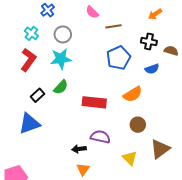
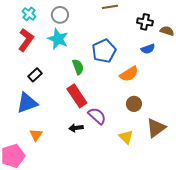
blue pentagon: (119, 58) -> (104, 51), moved
cyan star: (61, 59) -> (58, 39), turned 30
green semicircle: (61, 87) -> (78, 67), moved, turned -63
red rectangle: (94, 102) -> (77, 96), moved, turned 50
purple semicircle: (100, 137) -> (97, 116), turned 30
orange triangle: (83, 169) -> (36, 135), moved

